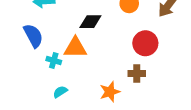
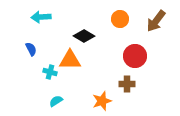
black diamond: (90, 22) -> (84, 36), turned 30
blue semicircle: (33, 36) -> (31, 49), size x0.6

